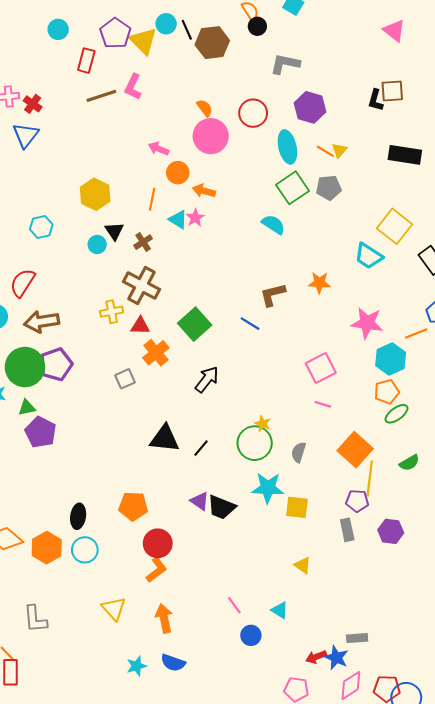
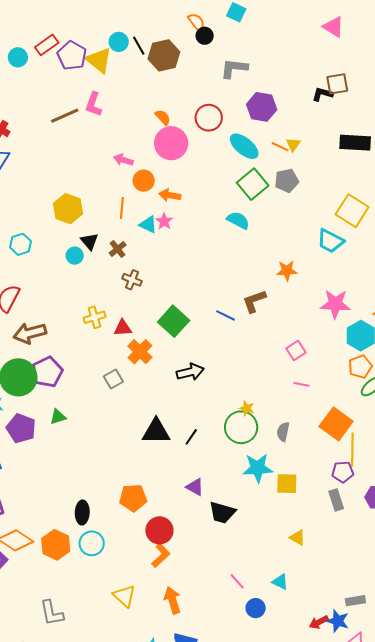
red rectangle: (86, 61) -> (47, 45), moved, turned 45
black L-shape: (376, 100) -> (322, 94), turned 95
cyan ellipse: (287, 147) -> (244, 146), turned -32
brown cross: (142, 286) -> (132, 280), moved, size x0.6
brown L-shape: (273, 295) -> (254, 301), moved
pink square: (321, 368) -> (296, 350), size x0.7
black arrow: (207, 379) -> (190, 372), turned 44
green triangle: (27, 408) -> (58, 417), moved
purple pentagon: (41, 432) -> (21, 428), moved
black trapezoid: (221, 507) -> (222, 513), moved

